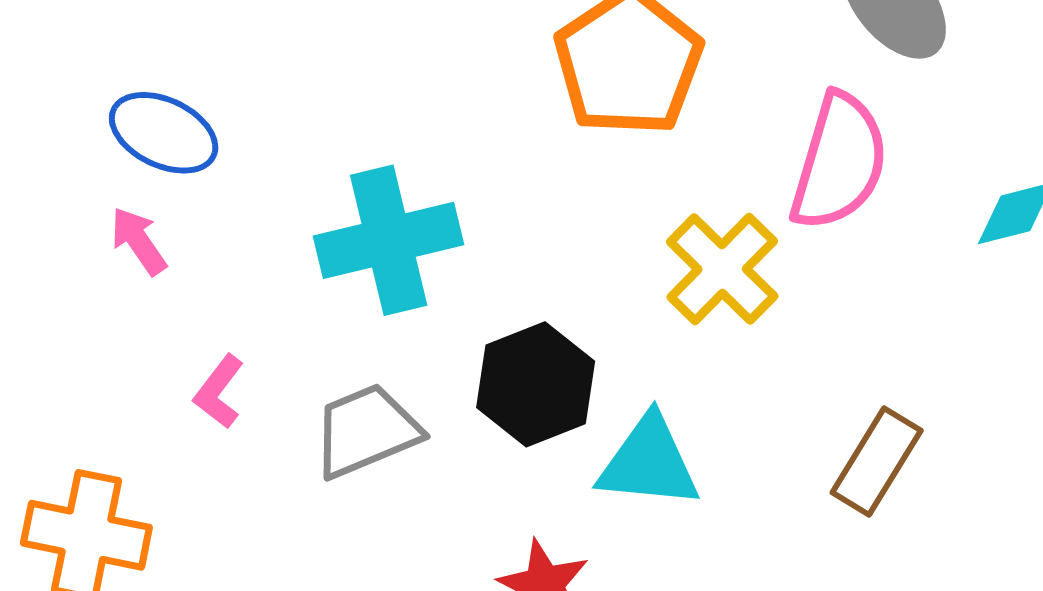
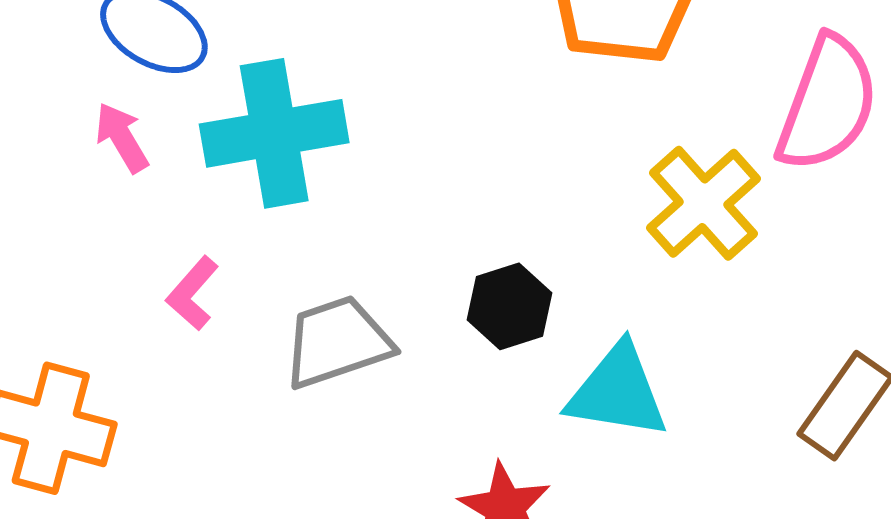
cyan cross: (389, 240) -> (274, 133), moved
black hexagon: (536, 384) -> (510, 306), size x0.7

